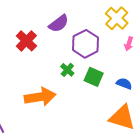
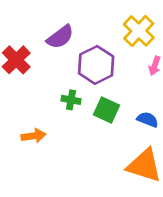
green cross: (67, 70) -> (71, 100), turned -32
orange arrow: (40, 97) -> (33, 136), size x0.6

